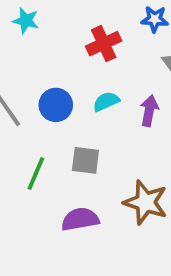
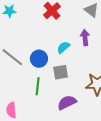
cyan semicircle: (106, 101) -> (63, 47), moved
blue circle: (56, 105) -> (39, 59), moved

